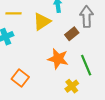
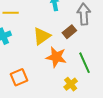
yellow triangle: (42, 22) -> (42, 36), moved
orange square: (20, 78) -> (19, 77), turned 30

